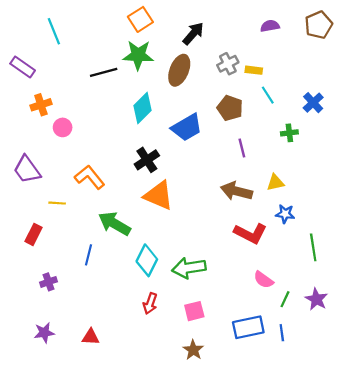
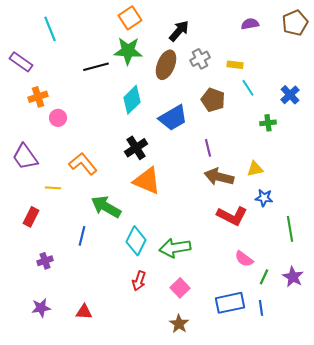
gray cross: (228, 64) -> (200, 59), moved
purple line: (242, 148) -> (208, 148), moved
pink square: (194, 311) -> (180, 288), turned -30

